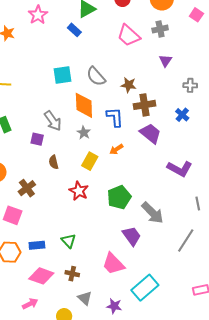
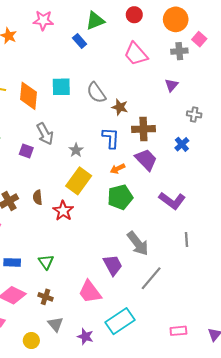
pink star: (38, 15) -> (43, 20), turned 30
pink square: (196, 15) -> (199, 39), moved
gray cross: (160, 29) -> (179, 51), moved
brown star: (129, 85) -> (120, 107), moved
orange diamond: (84, 105) -> (29, 96), moved
orange arrow: (116, 149) -> (118, 169), moved
yellow rectangle: (90, 161) -> (79, 181), size x1.4
brown semicircle: (54, 162) -> (38, 197), moved
green pentagon: (119, 197) -> (120, 197), moved
gray line: (186, 240) -> (151, 278), moved

